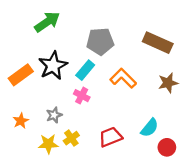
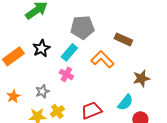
brown rectangle: (158, 43) -> (123, 39), moved, size x0.7
black star: (53, 66) -> (41, 48), size x0.7
brown star: (168, 83) -> (141, 78), moved

